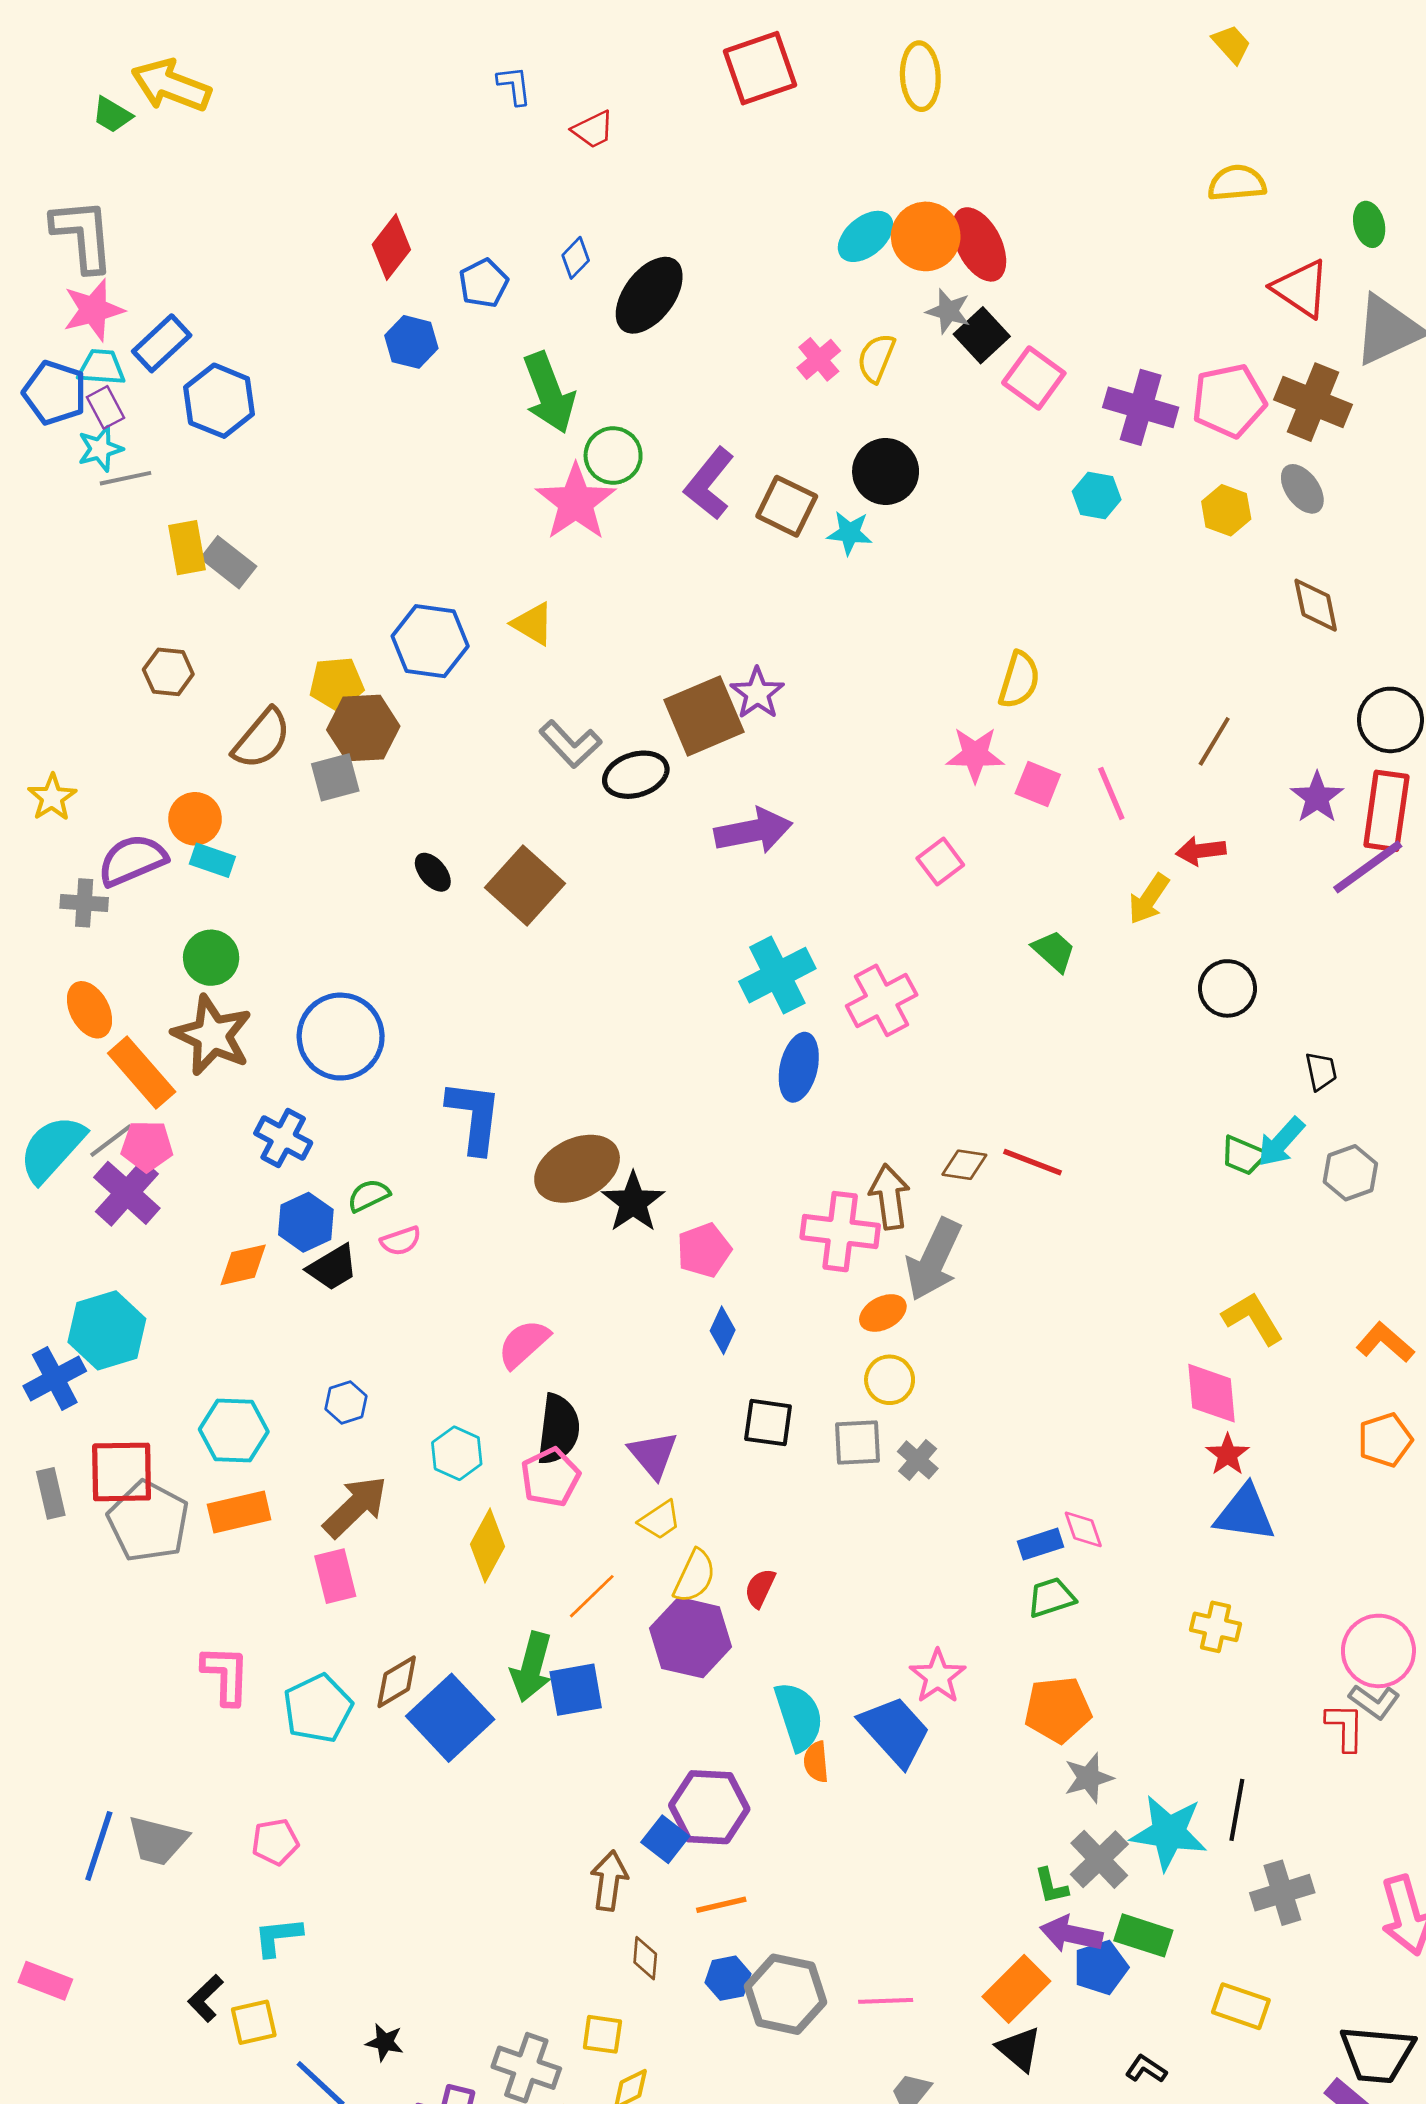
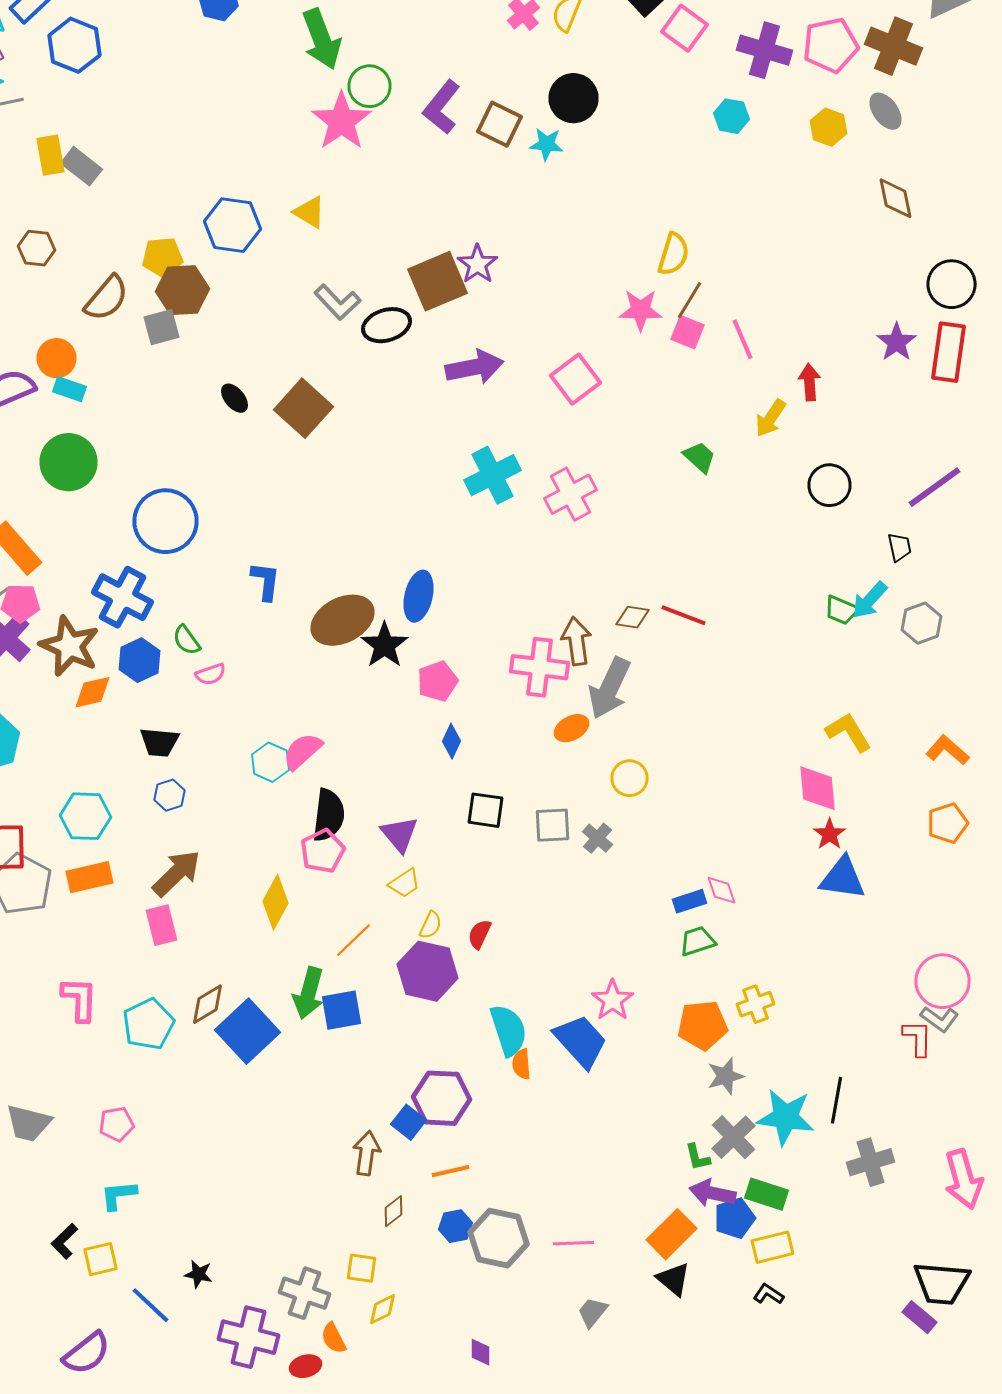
brown line: (1214, 741) -> (690, 300), moved
red arrow: (1201, 851) -> (810, 382), turned 93
pink square: (940, 862) -> (576, 379), moved, size x1.4
purple line: (1368, 867) -> (934, 487), moved
green circle: (211, 958) -> (68, 462), size x1.4
brown star: (212, 1035) -> (70, 646), moved
blue ellipse: (799, 1067) -> (418, 596), moved
blue L-shape: (474, 1117) -> (266, 581), size x0.7
blue cross: (283, 1138) -> (122, 597), size x1.4
green semicircle: (369, 1195) -> (186, 640), turned -100
black trapezoid: (333, 1268) -> (160, 742), moved, turned 36
yellow circle: (890, 1380) -> (630, 778), moved
cyan hexagon: (457, 1453) -> (270, 762), moved
yellow semicircle: (695, 1576) -> (430, 925), size x0.7
yellow cross: (1215, 1627) -> (756, 1004), moved, turned -33
brown diamond: (645, 1958) -> (394, 1211), turned 48
yellow rectangle: (1241, 2006) -> (772, 1247), moved, turned -33

